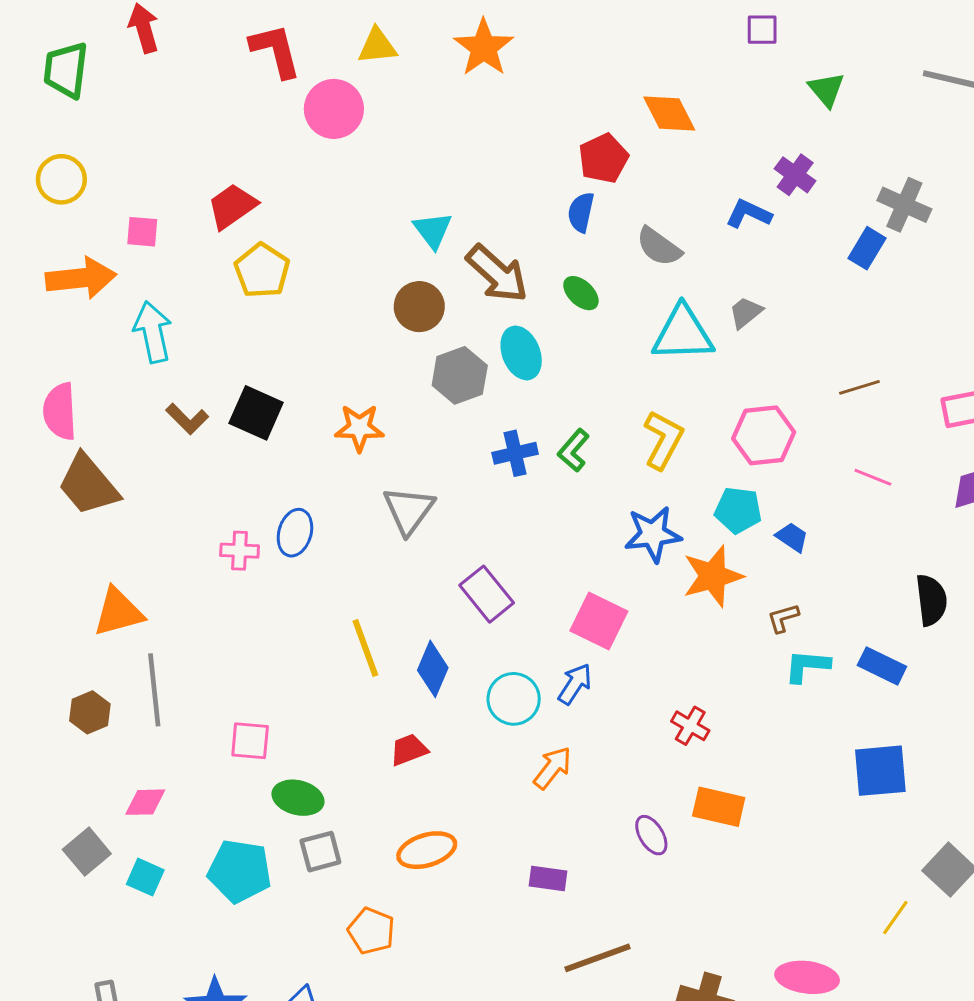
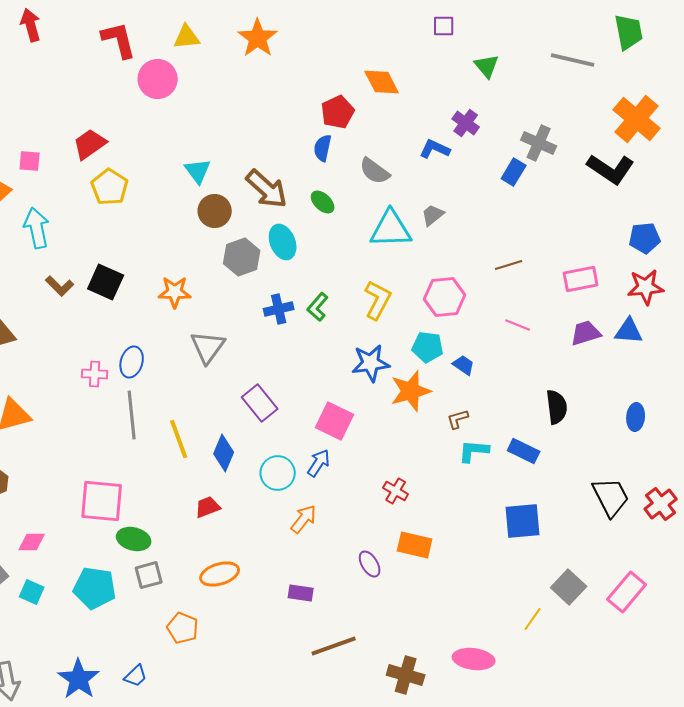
cyan triangle: (433, 230) -> (198, 171), moved
gray line: (154, 690) -> (132, 415), moved
pink square: (250, 741) -> (102, 501), size x1.6

